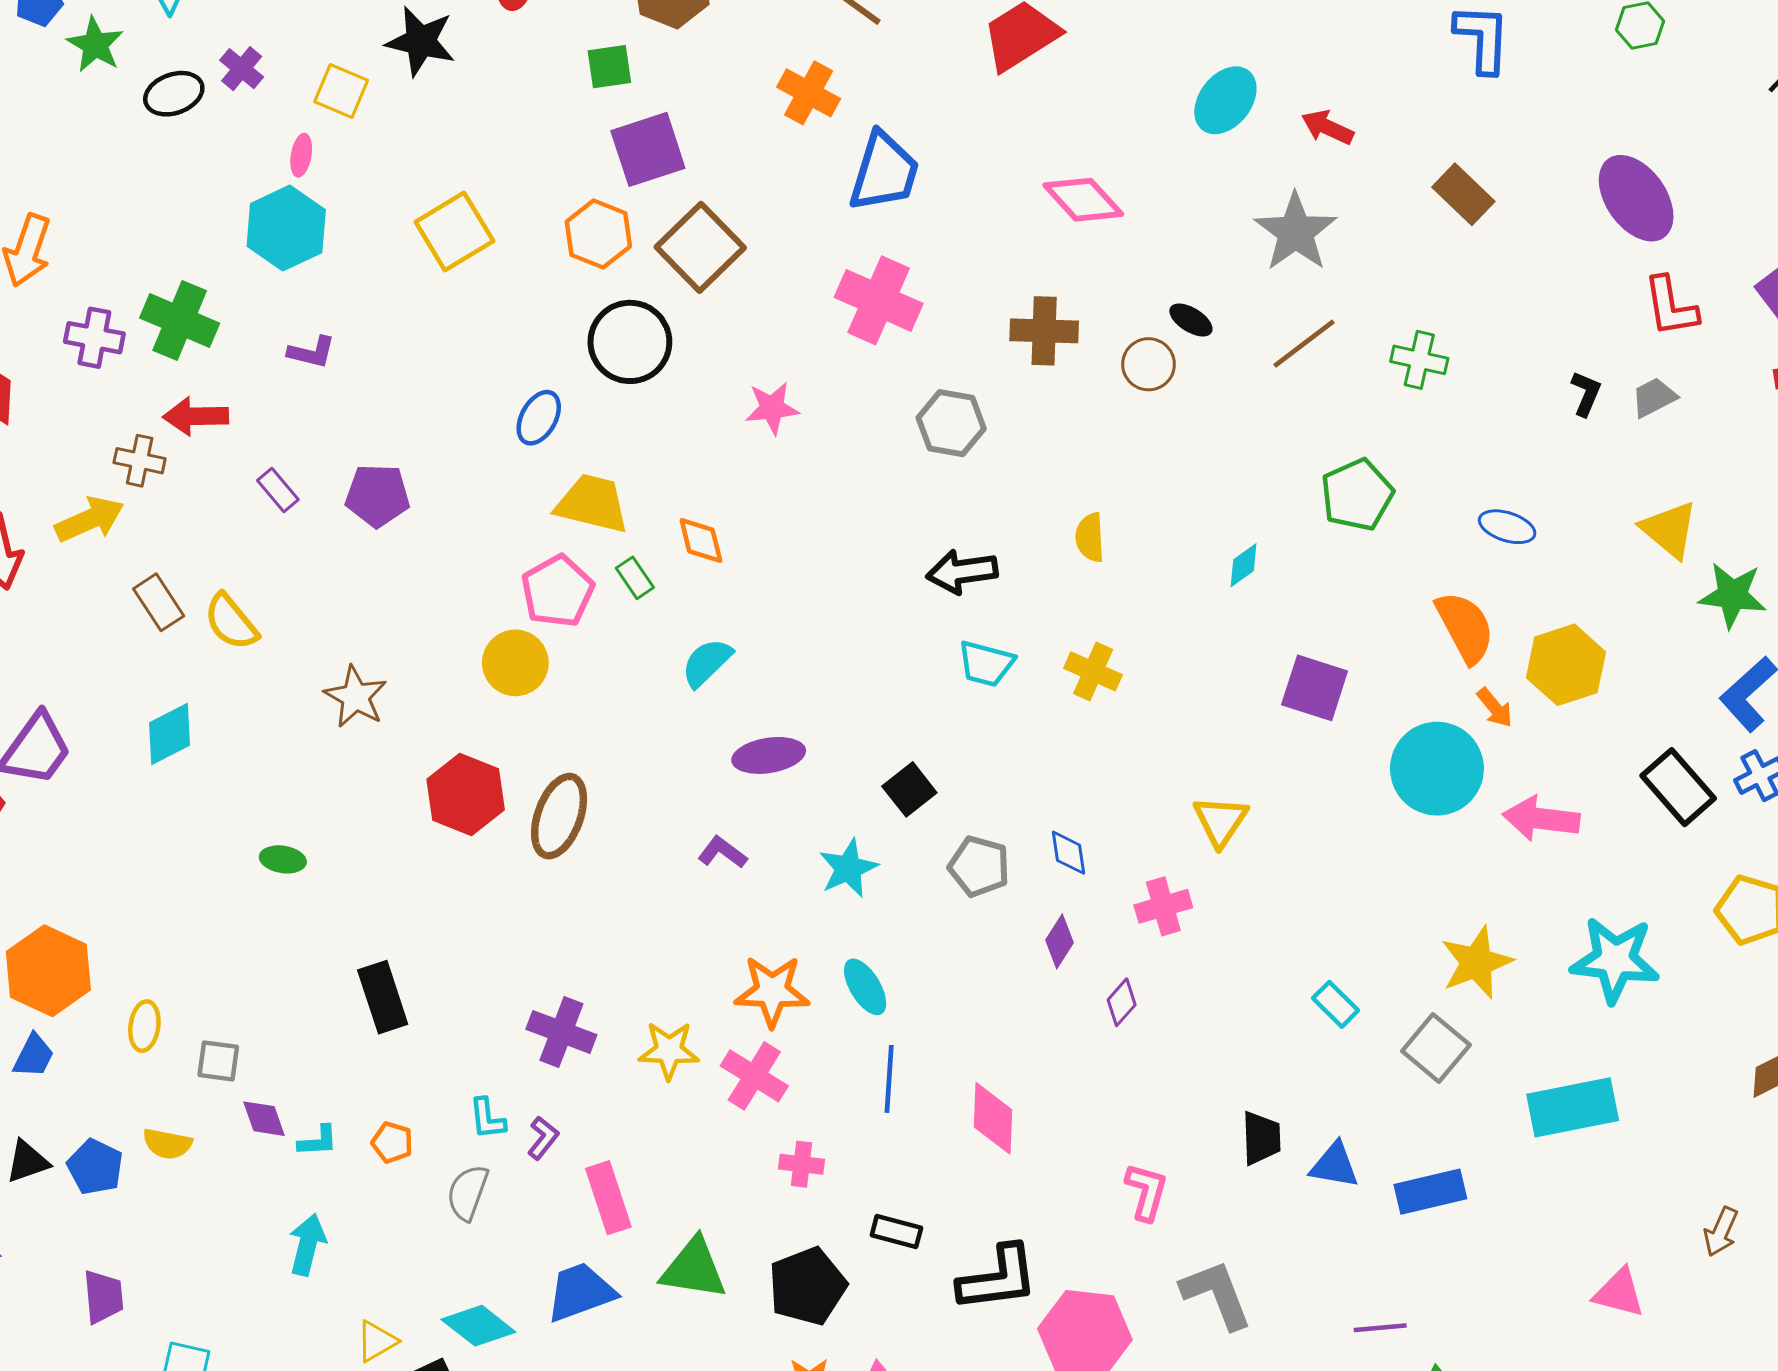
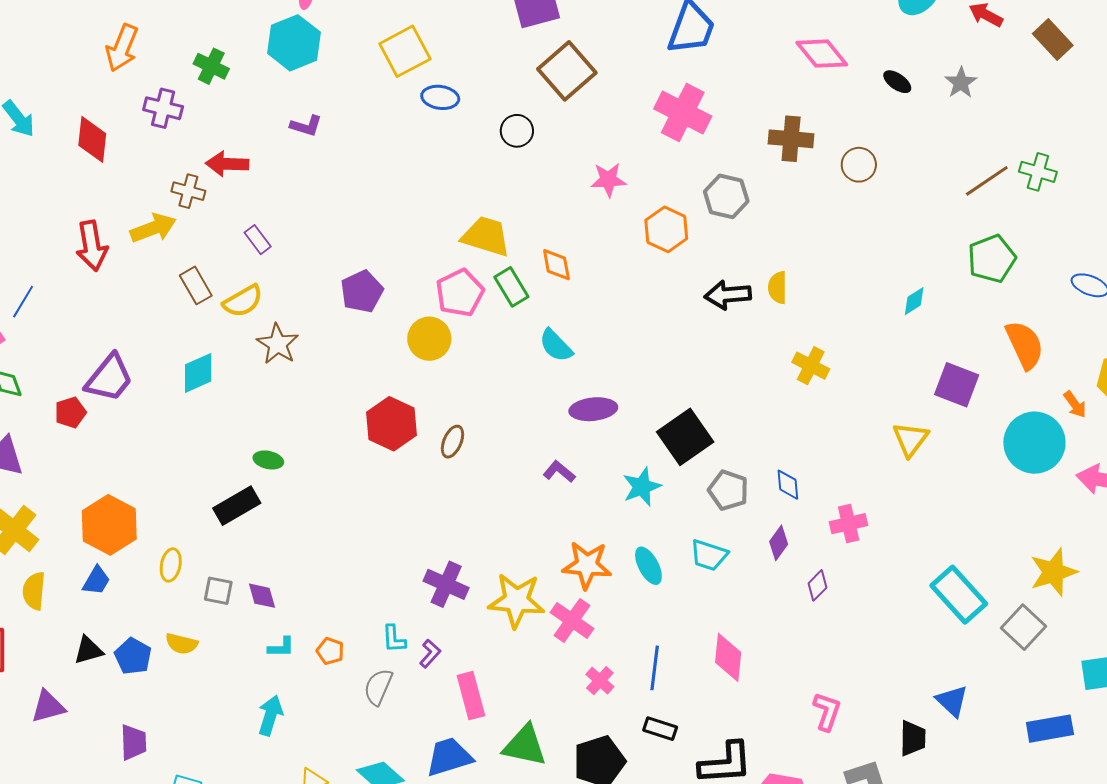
brown rectangle: (1463, 194) -> (1053, 40), moved
gray star: (1296, 232) -> (961, 83), size x0.6
orange hexagon: (598, 234) -> (666, 229), moved
black ellipse: (1191, 320) -> (897, 82), moved
green cross: (180, 321) -> (211, 66), moved, size x0.7
black circle: (630, 342) -> (517, 131), size x0.6
brown line: (1304, 344) -> (987, 181), moved
blue ellipse: (539, 418) -> (440, 97), moved, turned 66
purple rectangle: (278, 490) -> (258, 240), moved
purple pentagon: (377, 495) -> (362, 292), moved, turned -30
yellow semicircle: (1090, 537) -> (778, 288), moved
green rectangle: (635, 578) -> (511, 287), size x1.4
yellow semicircle: (231, 622) -> (243, 301), turned -84
orange semicircle: (1465, 627) -> (1025, 345), moved
cyan semicircle: (707, 663) -> (556, 346), turned -93
cyan trapezoid: (986, 664) -> (709, 555), moved
brown star: (356, 697) -> (278, 344), moved
black square: (909, 789) -> (685, 437), size x1.6
brown ellipse: (559, 816) -> (452, 442), size x0.6
yellow triangle: (1221, 821) -> (911, 439), moved
black rectangle: (383, 997) -> (237, 506), moved, turned 75
cyan rectangle: (1336, 1004) -> (959, 595), size x1.8
yellow star: (669, 1050) -> (516, 601), size x1.4
blue line: (889, 1079) -> (655, 668), moved
purple diamond: (264, 1119) -> (262, 596), moved
black trapezoid: (1261, 1138) -> (913, 738), moved
pink cross: (802, 1164) -> (600, 681), turned 32
blue triangle: (1334, 1165) -> (952, 701), turned 30
blue rectangle: (1430, 1192) -> (1050, 729), moved

